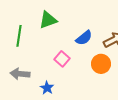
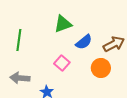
green triangle: (48, 20) -> (63, 24), moved

